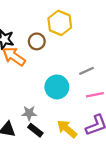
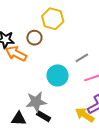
gray star: (29, 113) -> (36, 102), size x1.5
yellow arrow: (67, 129) -> (85, 115), moved

